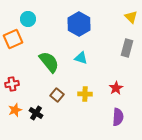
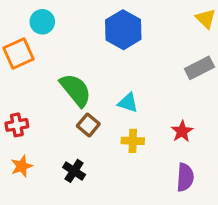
gray rectangle: (127, 48) -> (199, 68), turned 48
cyan triangle: (81, 58) -> (128, 103), moved
brown square: (57, 95) -> (88, 125), moved
black cross: (36, 113) -> (74, 171), moved

